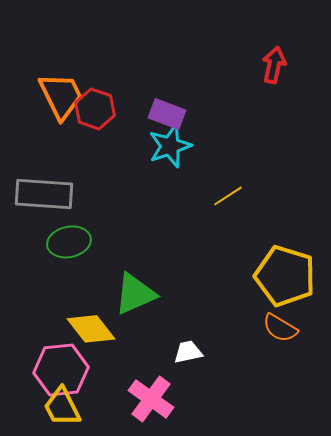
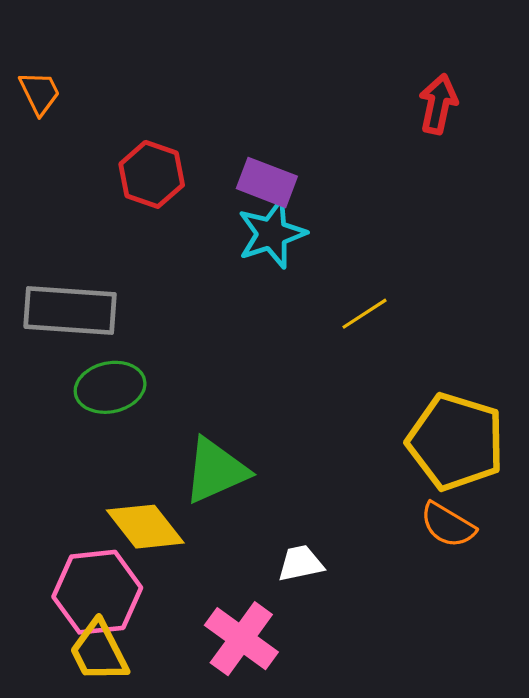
orange trapezoid: (61, 96) -> (40, 93), moved, size x0.6

